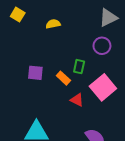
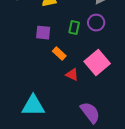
green rectangle: (79, 67) -> (74, 28), moved
purple square: (35, 73) -> (43, 33), moved

